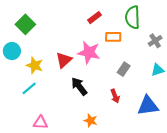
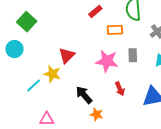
pink star: (89, 53) -> (107, 61), moved
yellow star: (35, 65) -> (52, 74), moved
gray rectangle: (124, 69) -> (133, 55), moved, turned -32
black arrow: (79, 86) -> (84, 95), moved

